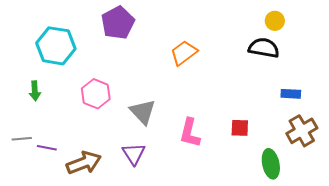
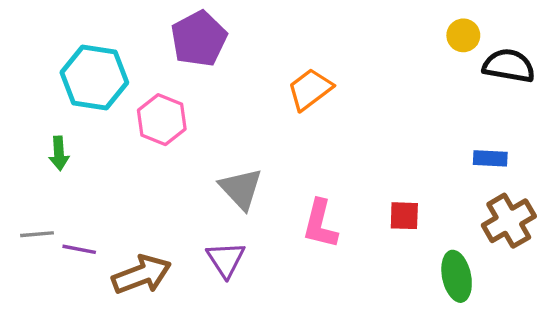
black semicircle: (264, 48) -> (509, 66), moved
pink hexagon: (96, 94) -> (162, 120), moved

